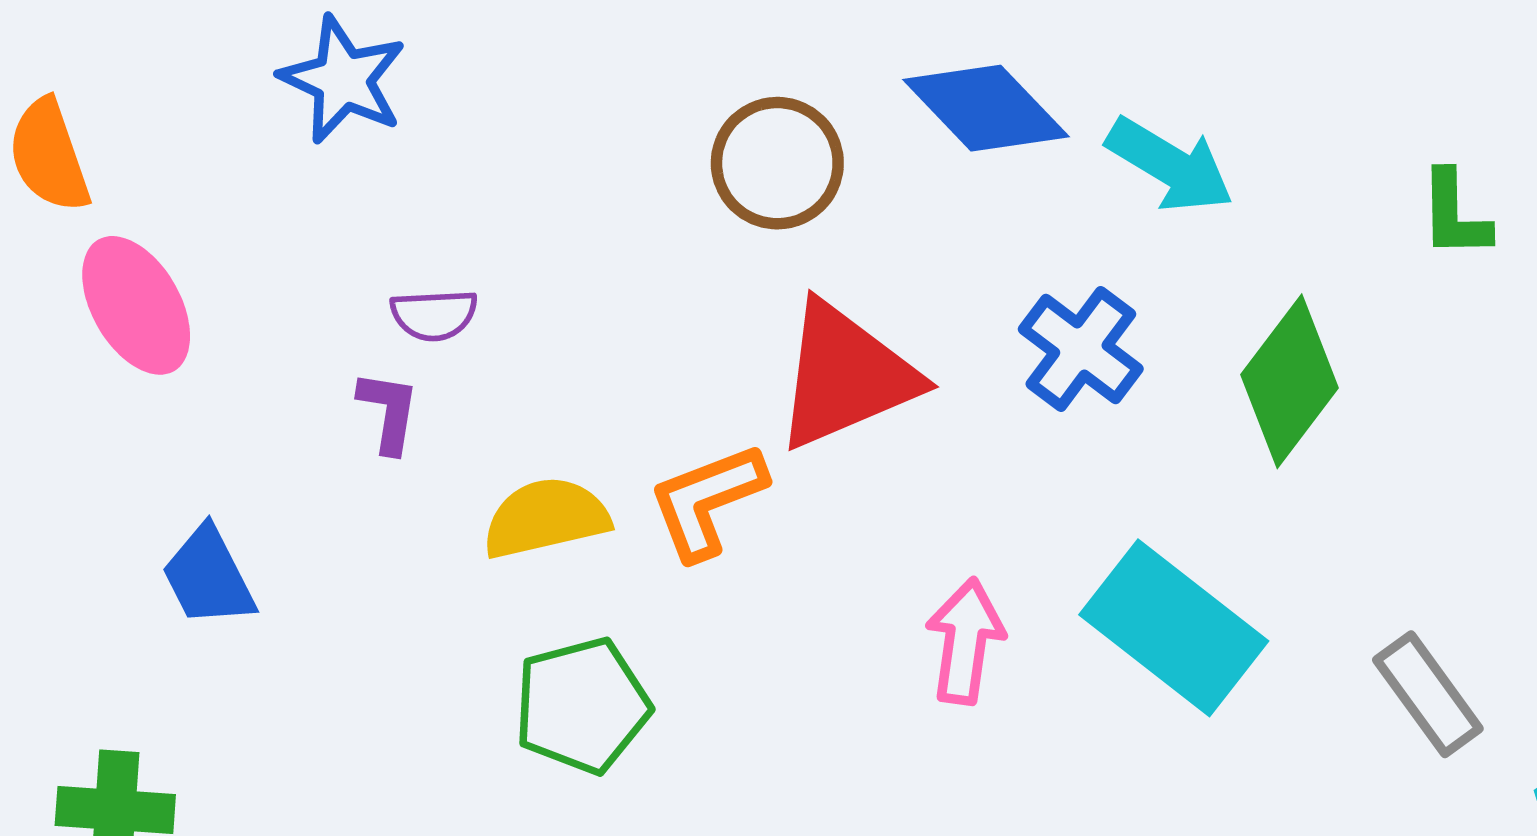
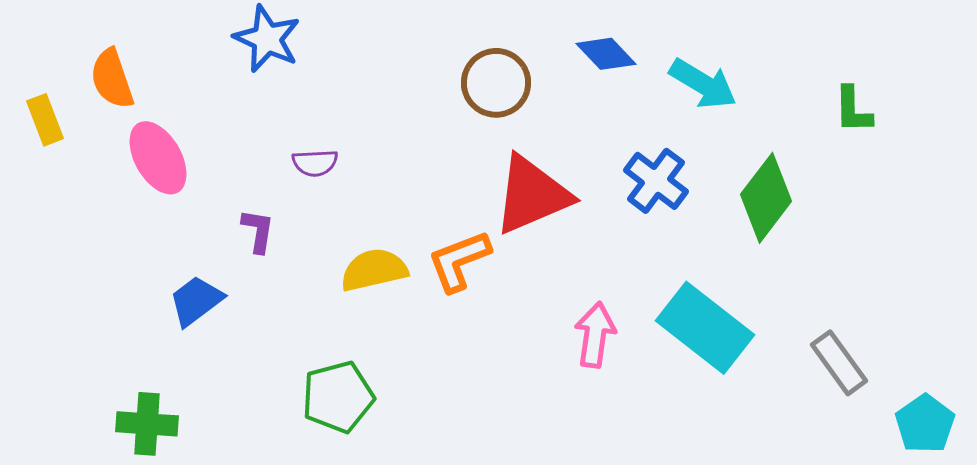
blue diamond: (986, 108) -> (606, 54), size x0.7
purple L-shape: (388, 412) -> (258, 231), moved
blue trapezoid: (208, 577) -> (196, 301), turned 80
green pentagon: (582, 706) -> (338, 397), moved

